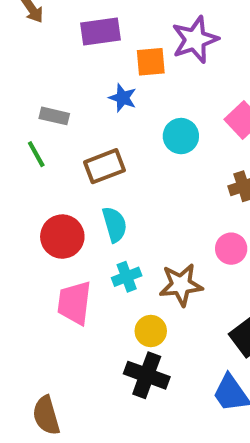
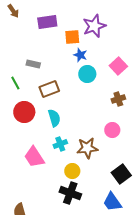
blue star: (123, 98) -> (80, 55), moved
gray rectangle: (54, 116) -> (33, 64), moved
red circle: (62, 237) -> (24, 112), moved
pink trapezoid: (74, 303) -> (34, 157), turned -40

